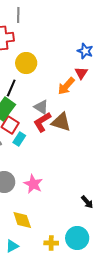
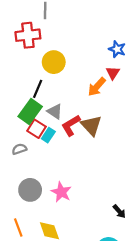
gray triangle: (41, 107) -> (55, 111), moved
brown triangle: (61, 122) -> (91, 125), turned 30
cyan rectangle: (19, 139) -> (48, 135), moved

